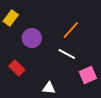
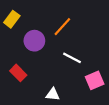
orange line: (71, 30) -> (62, 27), moved

